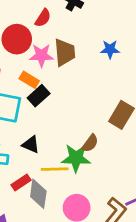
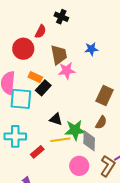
pink star: (41, 55) -> (67, 71), moved
brown semicircle: (90, 143) -> (101, 122), moved
black triangle: (31, 145) -> (56, 119), moved
gray diamond: (38, 194) -> (89, 141), moved

